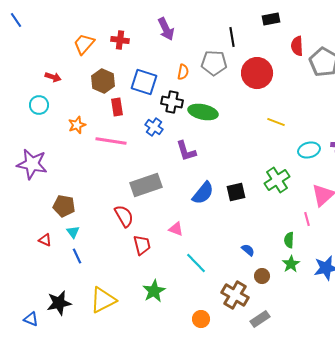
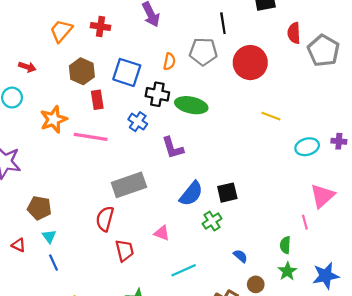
orange star: (77, 125) -> (54, 119), size x1.4
green cross: (277, 180) -> (212, 221), moved, size x0.7
red semicircle: (124, 216) -> (105, 219), turned -135
cyan line: (196, 263) -> (184, 270), turned -70

